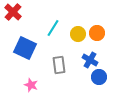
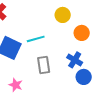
cyan line: (53, 28) -> (36, 39), moved, turned 42
yellow circle: (78, 34) -> (63, 15), moved

